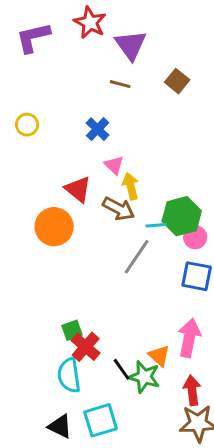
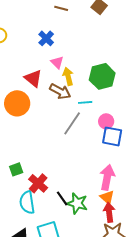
green hexagon: (182, 216) -> (102, 76), moved
pink circle: (195, 237) -> (106, 121), moved
green square: (72, 330) -> (16, 169), moved
orange triangle: (159, 356) -> (107, 197), moved

